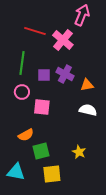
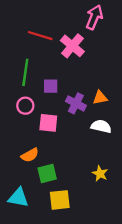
purple cross: (65, 74) -> (76, 103), moved
yellow star: (79, 152) -> (100, 174), moved

